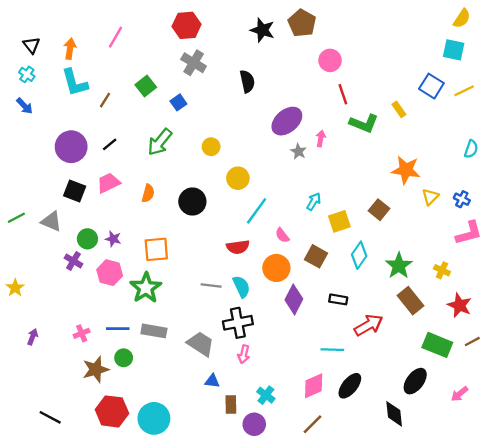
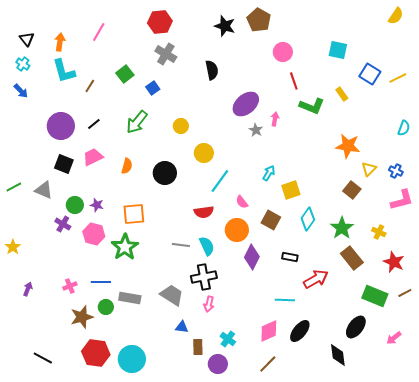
cyan square: (454, 50) -> (338, 50), moved
brown square: (379, 210) -> (352, 190), moved
gray rectangle: (154, 331) -> (130, 298), moved

